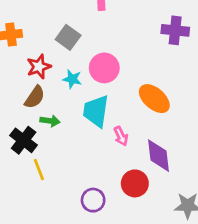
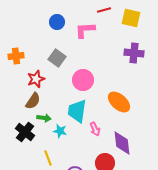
cyan star: (72, 79) -> (60, 131), moved
yellow line: (39, 170) -> (48, 158), moved

